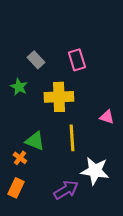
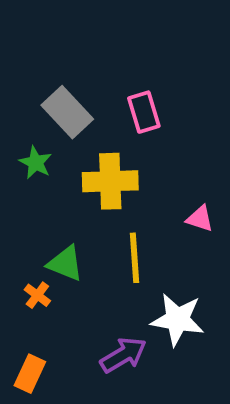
gray rectangle: (36, 60) -> (67, 112), size x1.5
orange rectangle: (16, 188) -> (30, 374), moved

